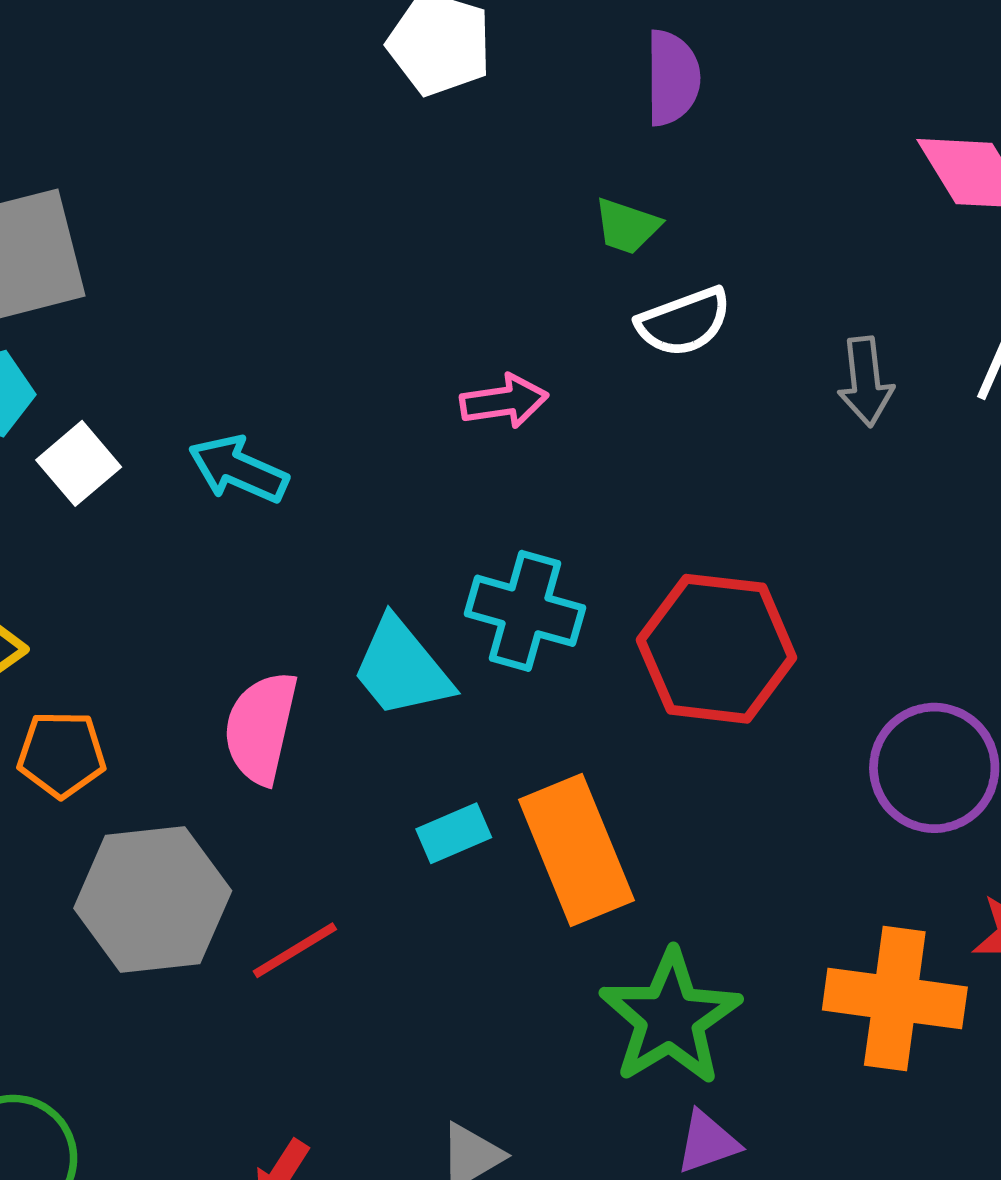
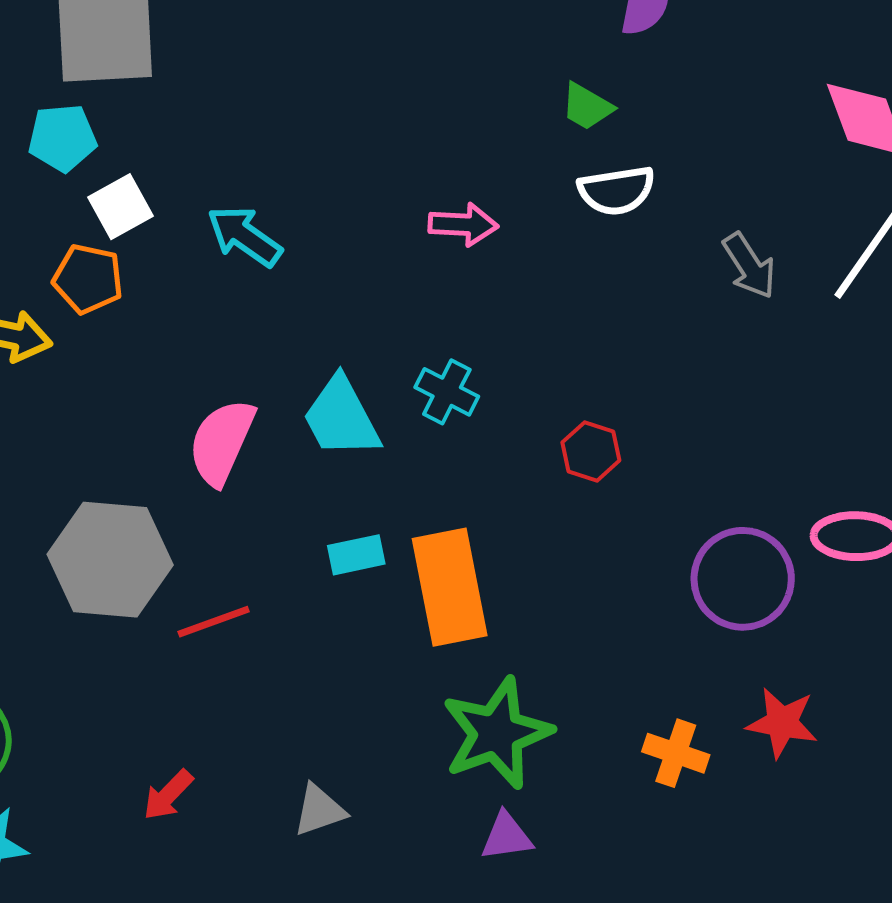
gray arrow: (866, 382) -> (749, 266), turned -38
cyan cross: (525, 611) -> (447, 392), size x0.7
red hexagon: (717, 649) -> (591, 451), size x0.5
orange pentagon: (62, 754) -> (88, 279), moved
orange cross: (895, 998) -> (676, 753), size x0.6

